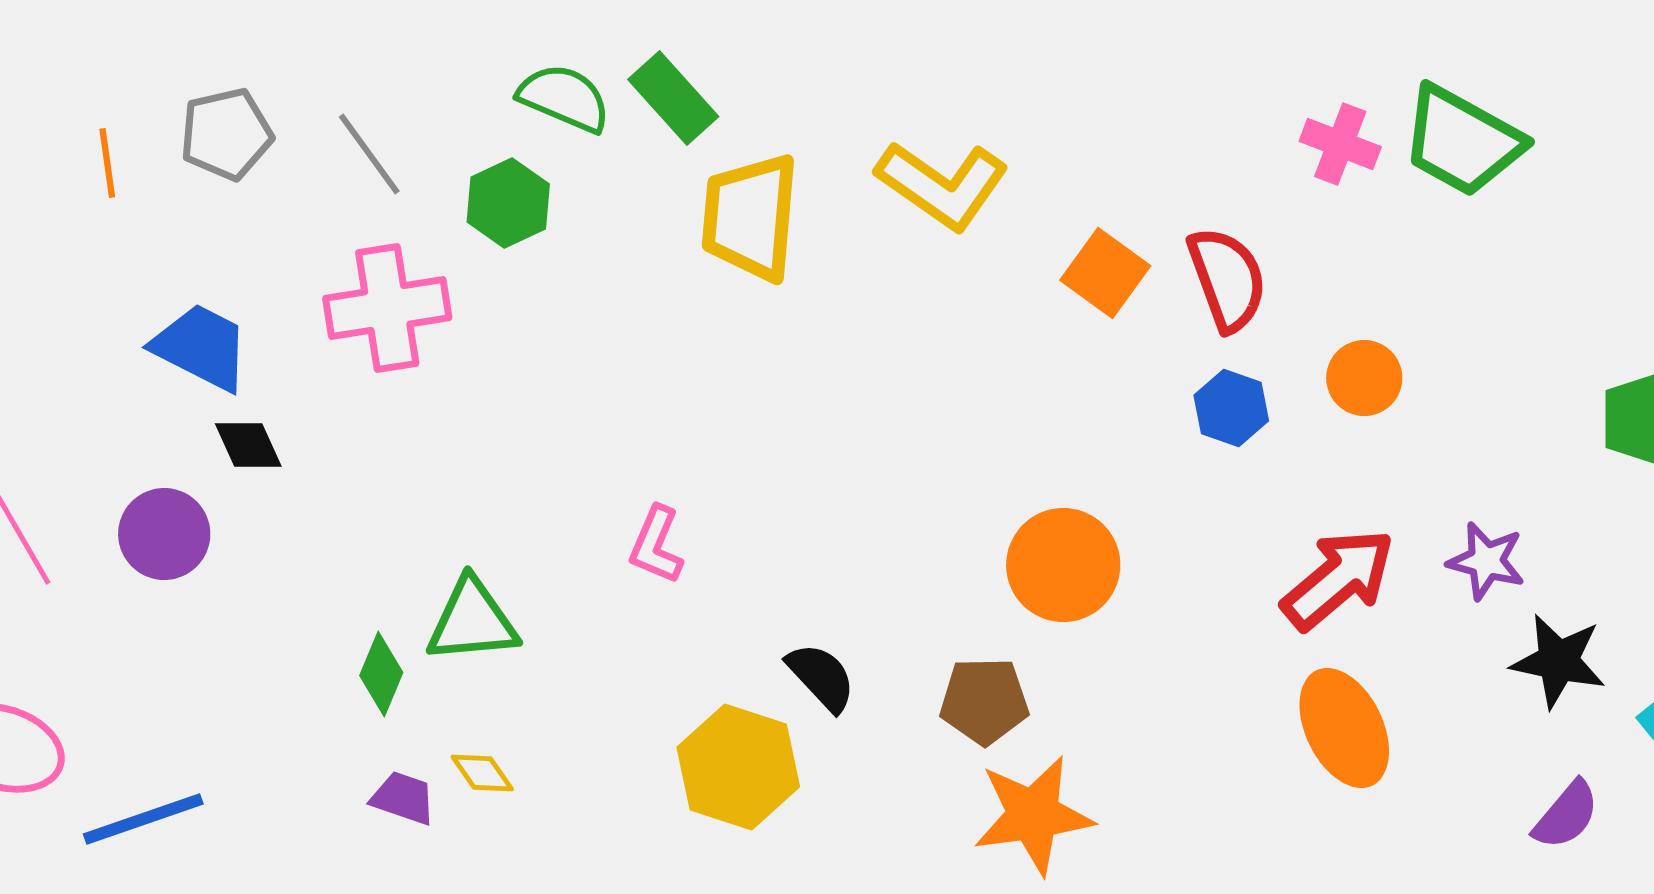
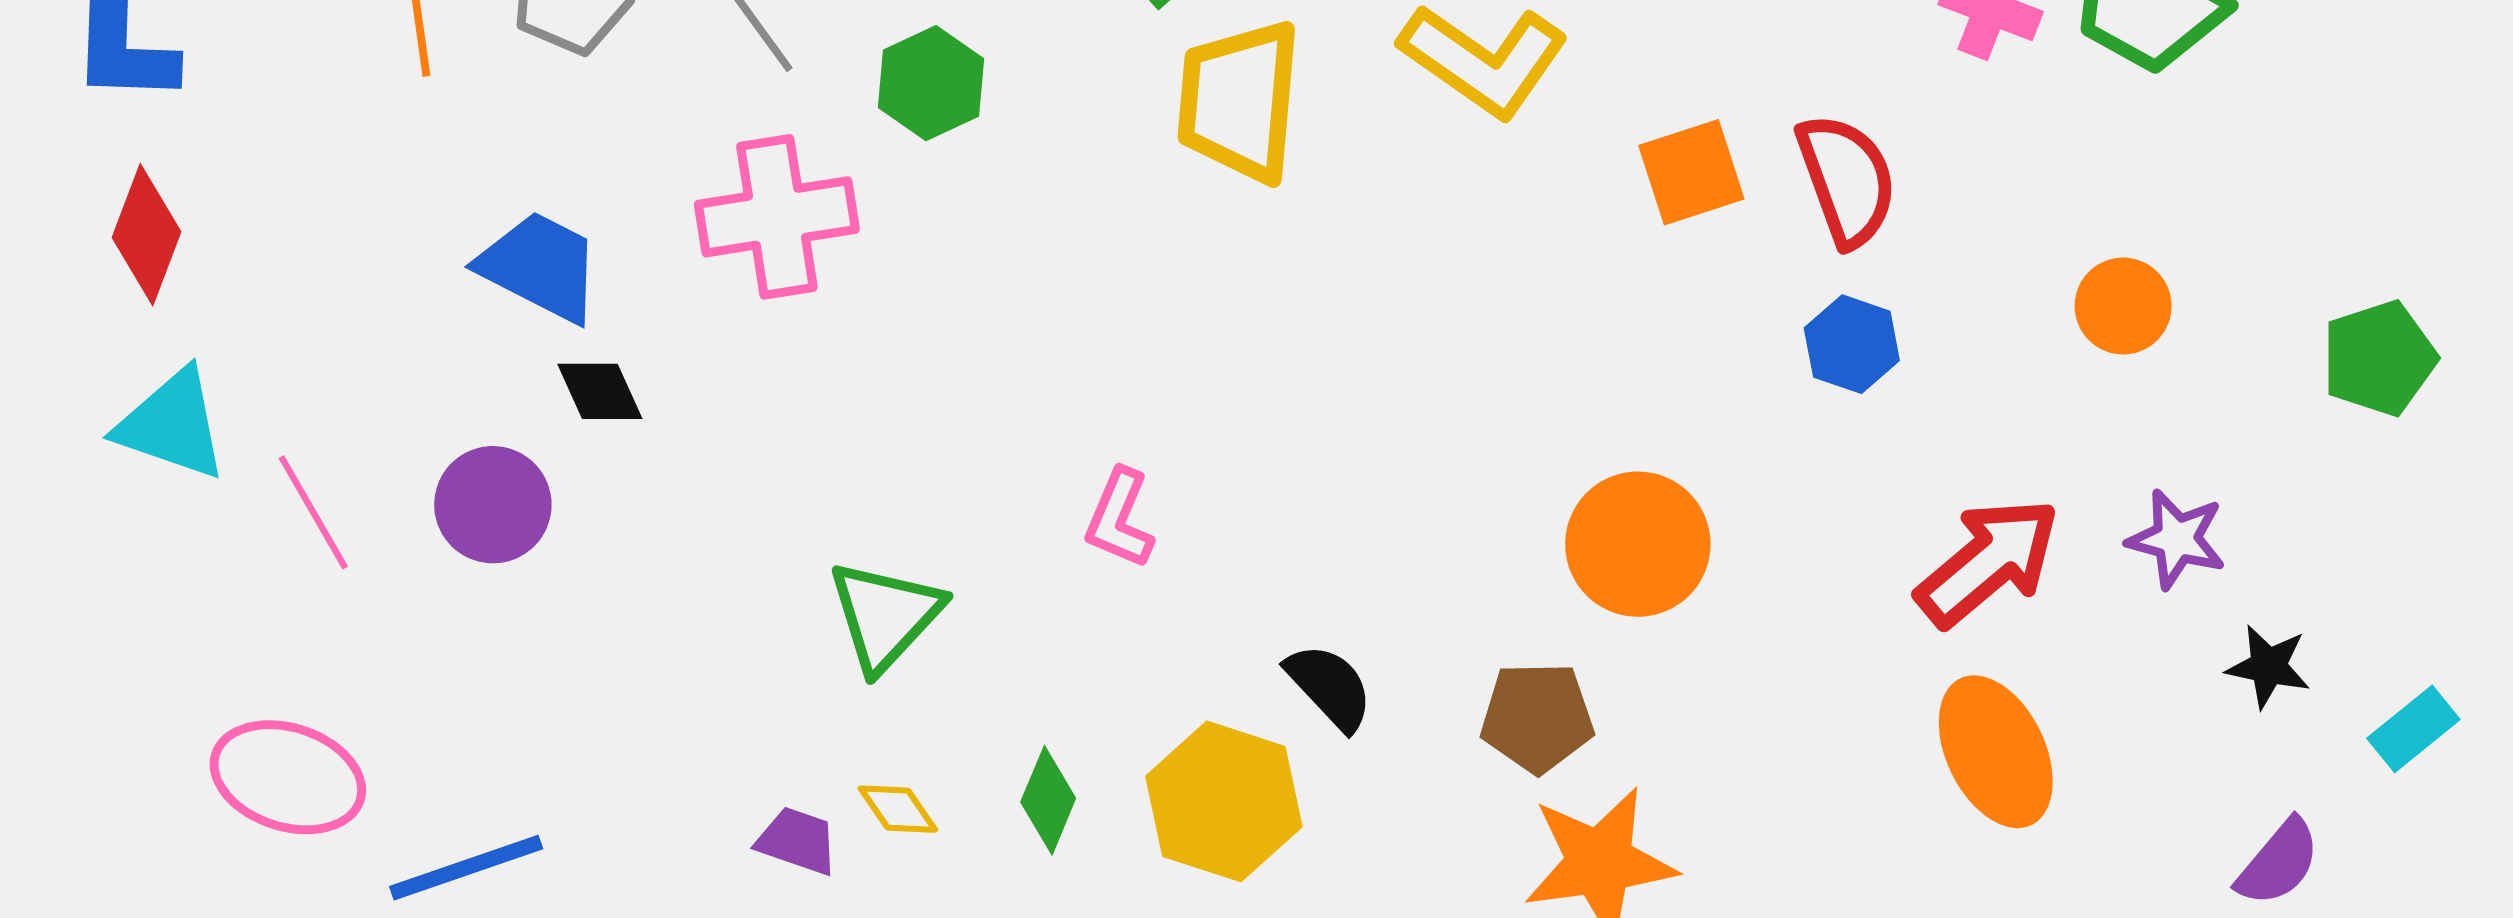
orange square: (1105, 273) -> (1691, 172), turned 36
orange circle: (1364, 378) -> (2123, 306), moved
green triangle: (472, 621) -> (885, 615), turned -42
black star: (1558, 661) -> (2268, 666), size x0.7
green diamond: (381, 674) -> (1048, 800), moved

